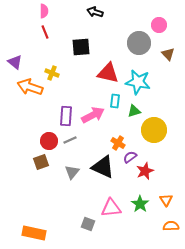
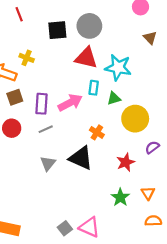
gray circle: (139, 43) -> (89, 26), moved
red circle: (49, 141) -> (12, 128), moved
purple semicircle: (130, 157) -> (152, 147), moved
brown square: (41, 162) -> (15, 97), moved
pink triangle: (111, 208) -> (89, 227), moved, turned 30
gray square: (88, 224) -> (65, 228), moved, turned 32

